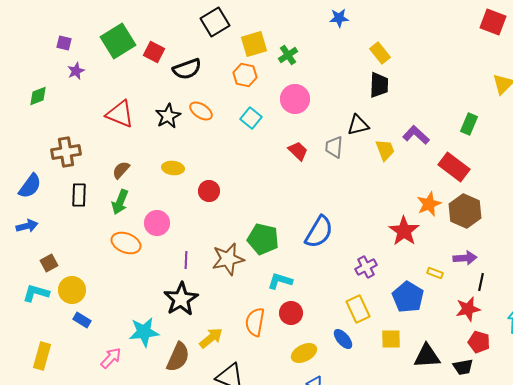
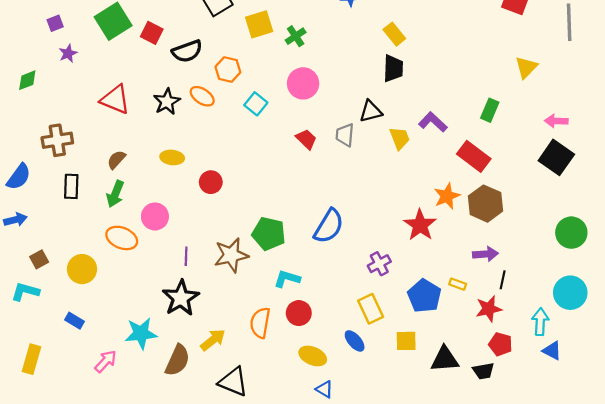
purple square: (64, 43) -> (55, 23), turned -35
orange hexagon: (245, 75) -> (228, 69), moved
yellow rectangle: (435, 273) -> (458, 284), moved
yellow circle: (72, 290) -> (82, 269), moved
yellow ellipse: (304, 353) -> (313, 356), turned 50

